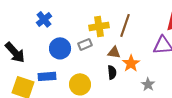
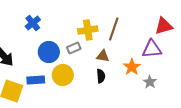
orange star: (131, 63) -> (132, 67), moved
yellow circle: (80, 84) -> (63, 75), moved
gray star: (148, 84) -> (150, 82), moved

